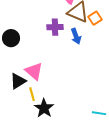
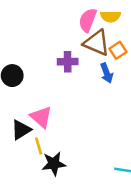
blue arrow: (76, 36) -> (107, 73), moved
black star: (44, 108) -> (54, 164), turned 30

